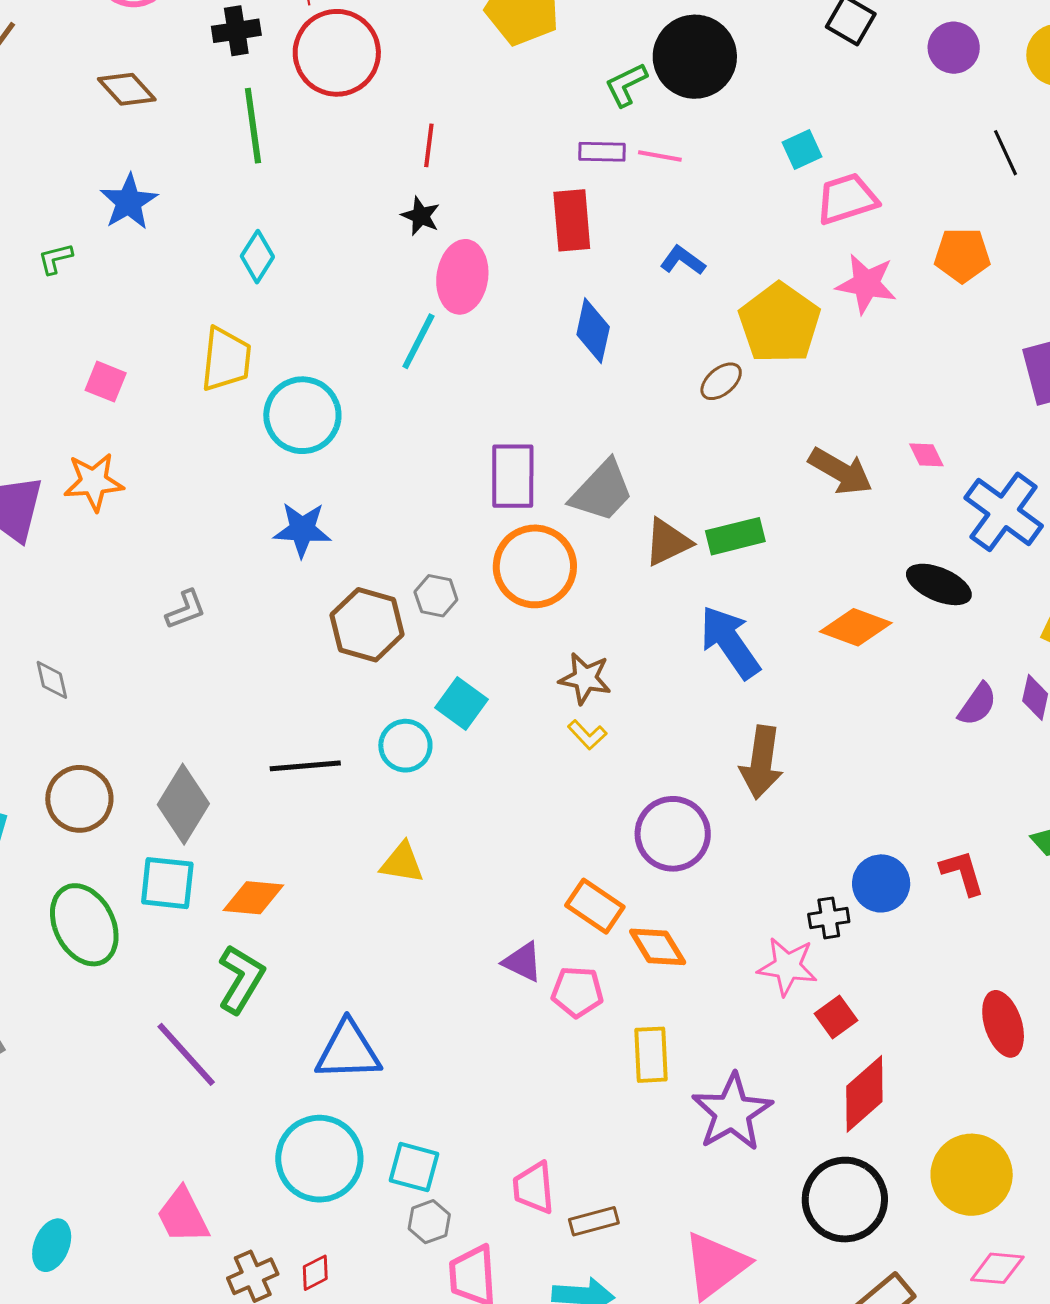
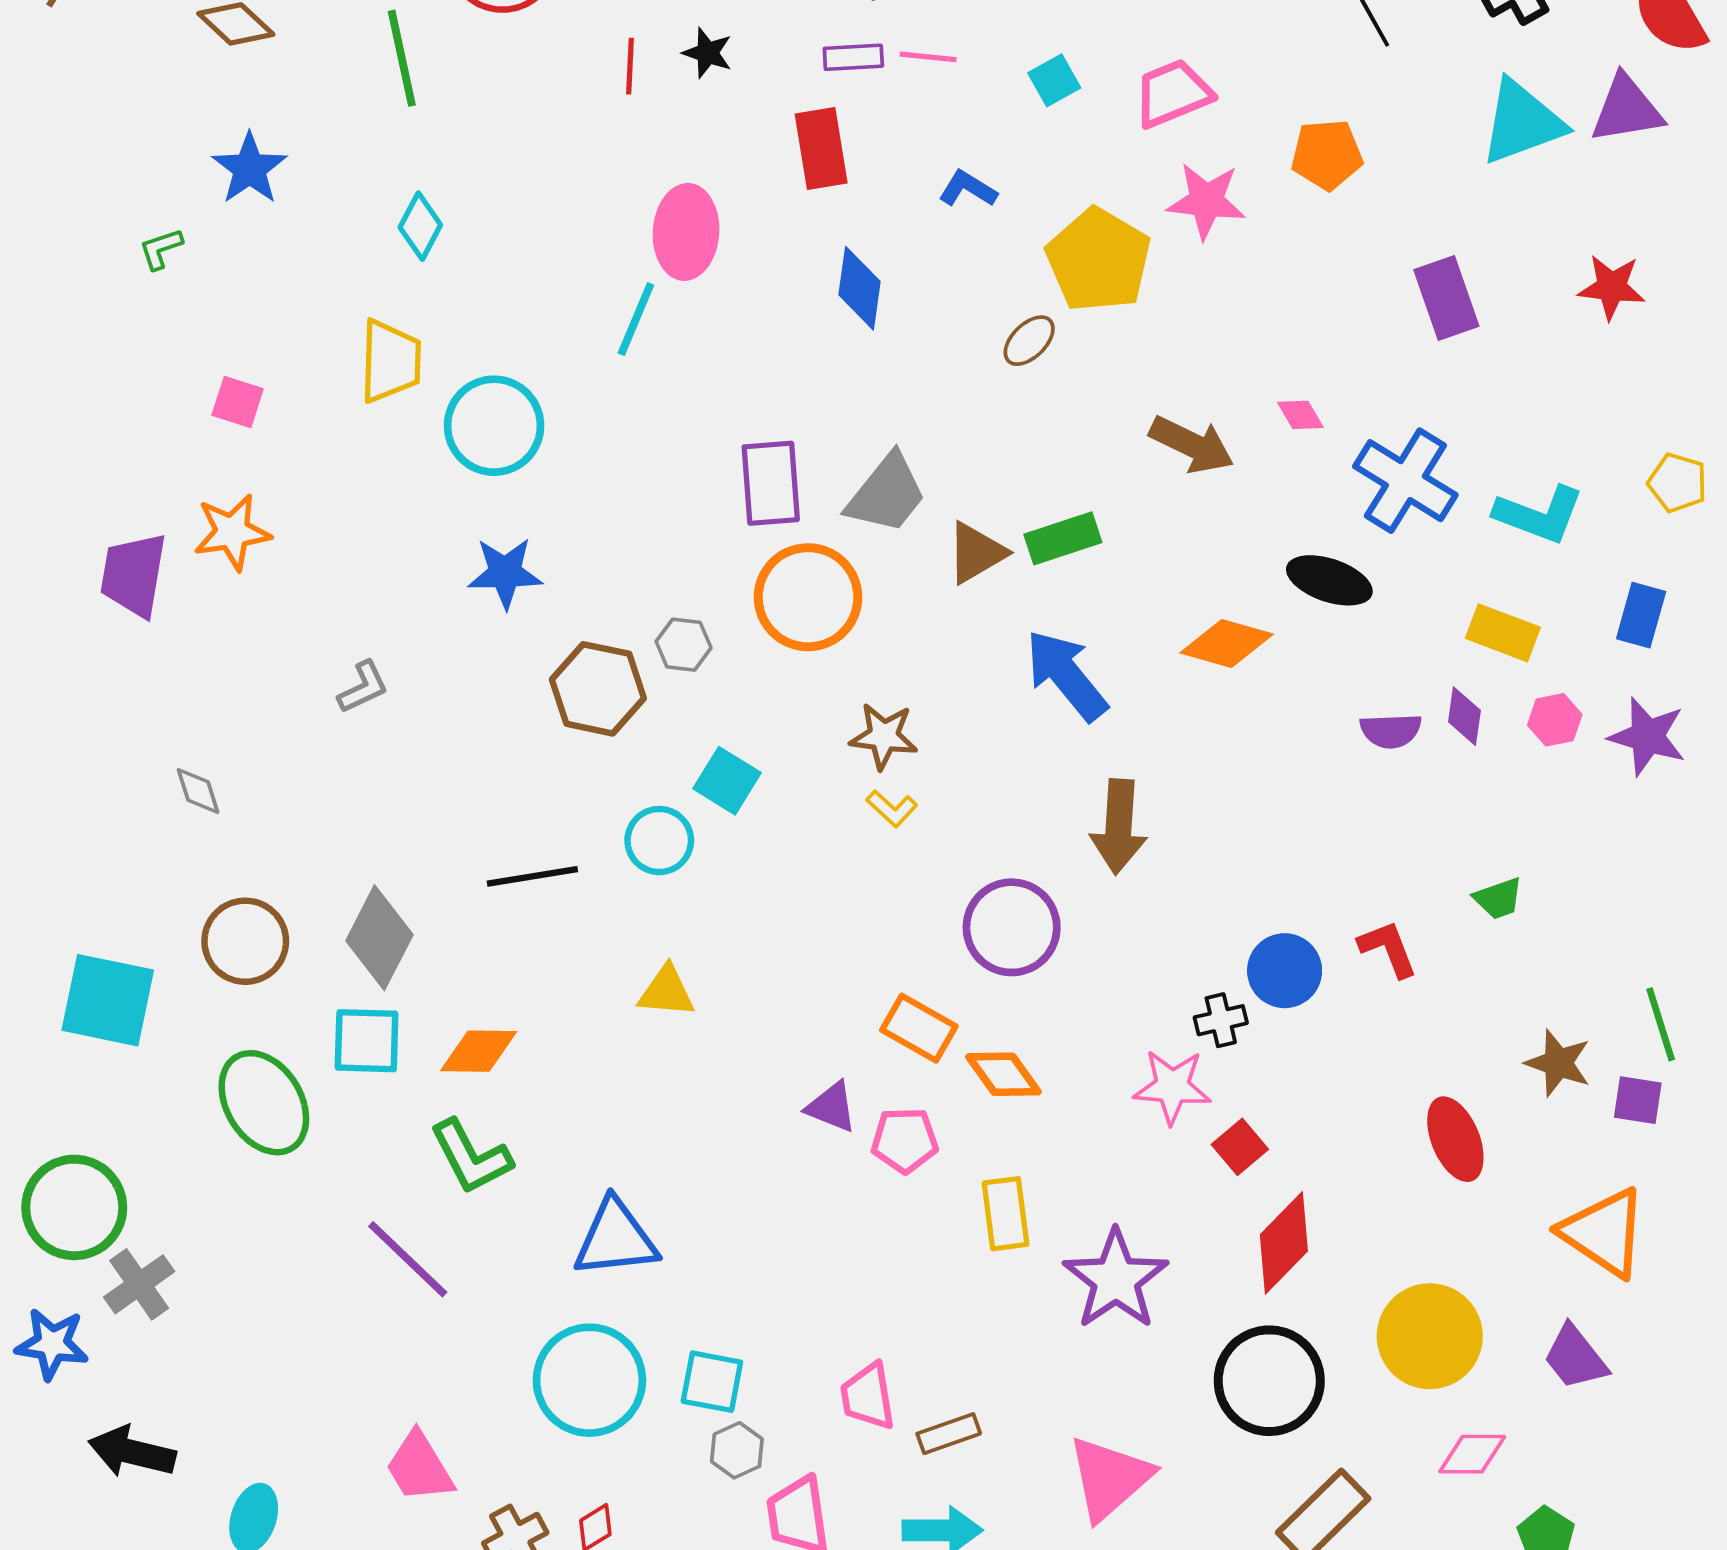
cyan square: (802, 150) -> (1054, 80), moved
black star: (421, 216) -> (708, 53), moved
purple semicircle: (977, 704) -> (1391, 731), turned 57
green L-shape: (241, 979) -> (471, 1157), turned 126

